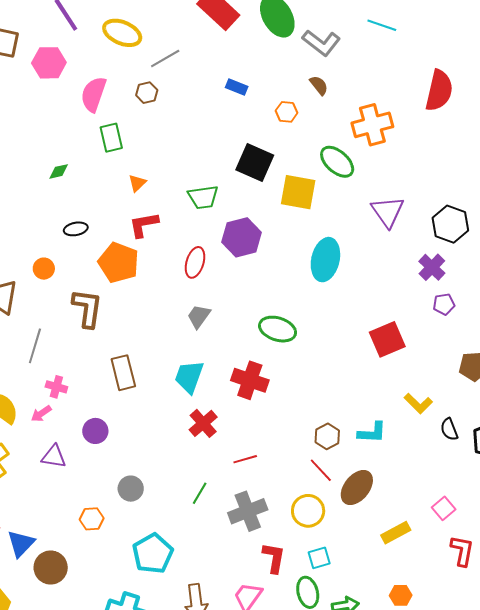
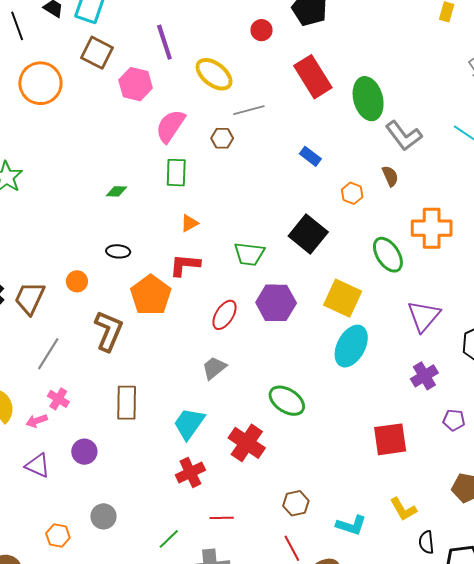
yellow square: (298, 192) -> (343, 298), moved
purple cross: (432, 267) -> (424, 376), moved
brown hexagon: (327, 436) -> (296, 503), moved

